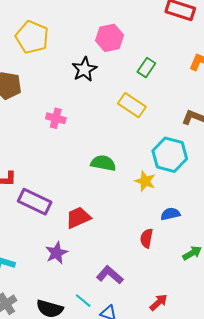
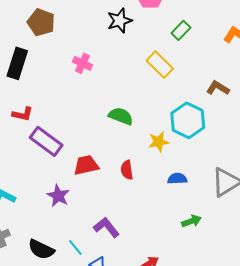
yellow star: (145, 181) -> (159, 142), turned 30
red semicircle: (147, 238) -> (127, 170), moved, turned -30
purple star: (56, 253) -> (58, 196), turned -30

